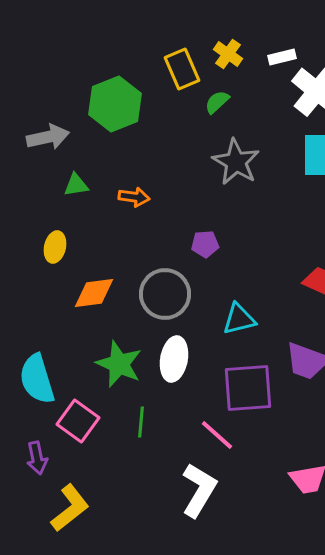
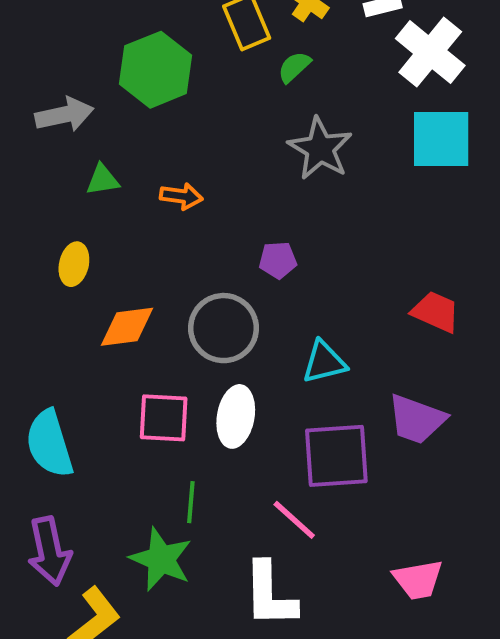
green star: (119, 364) -> (161, 559), moved
pink square: (78, 421) -> (164, 418), moved, turned -33
purple arrow: (37, 458) -> (49, 551), size x1.5
white L-shape: (199, 490) -> (270, 595), turned 148

